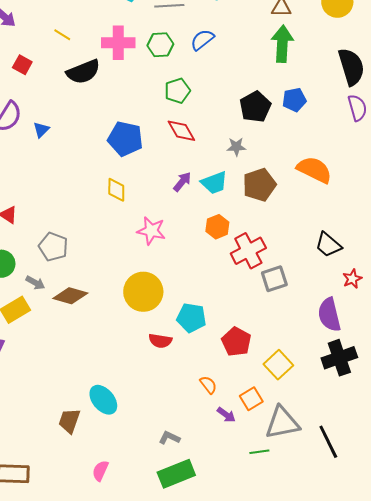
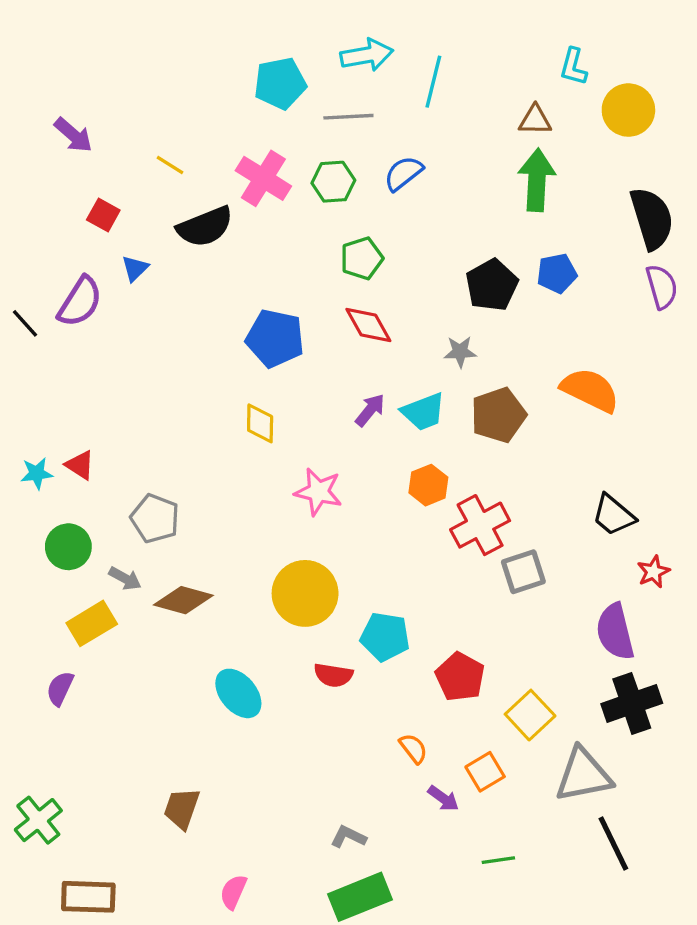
pink cross: (118, 43) -> (263, 178), turned 32
blue triangle: (41, 130) -> (135, 268), moved
cyan ellipse: (103, 400) -> (238, 693), moved
gray triangle: (282, 423) -> (583, 775), moved

